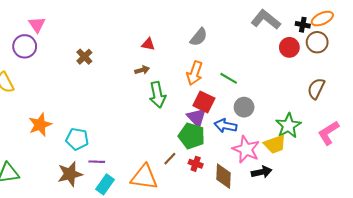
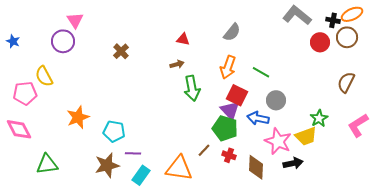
green star: (288, 126) -> (319, 118), size x0.7

